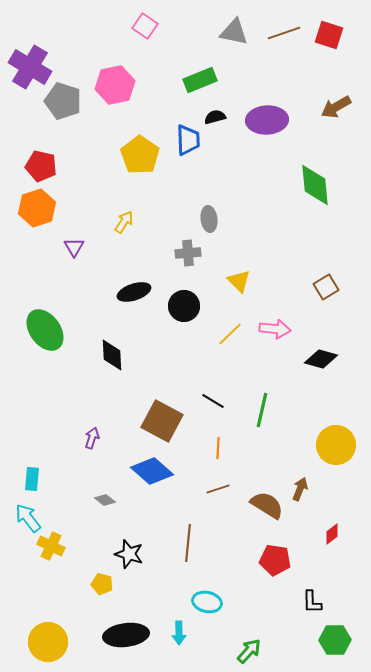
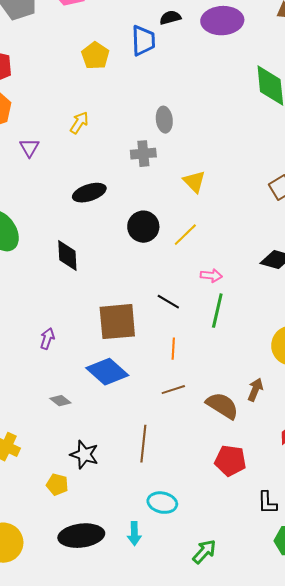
yellow pentagon: (140, 155) -> (95, 56), size x0.7
black circle: (184, 306) -> (143, 227), moved
pink arrow: (275, 329) -> (211, 276), moved, size x0.7
brown square: (162, 421) -> (117, 322), turned -33

